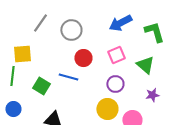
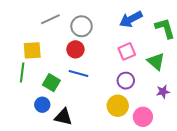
gray line: (40, 23) -> (50, 19), turned 30
red circle: (83, 58) -> (75, 49), moved
blue circle: (13, 109) -> (42, 105), moved

